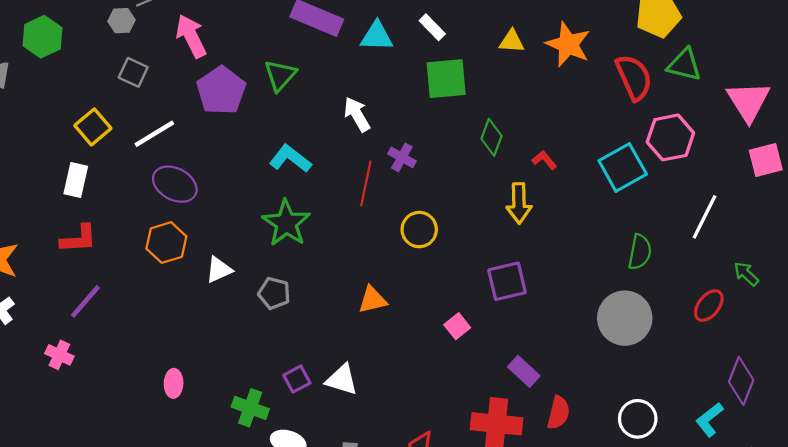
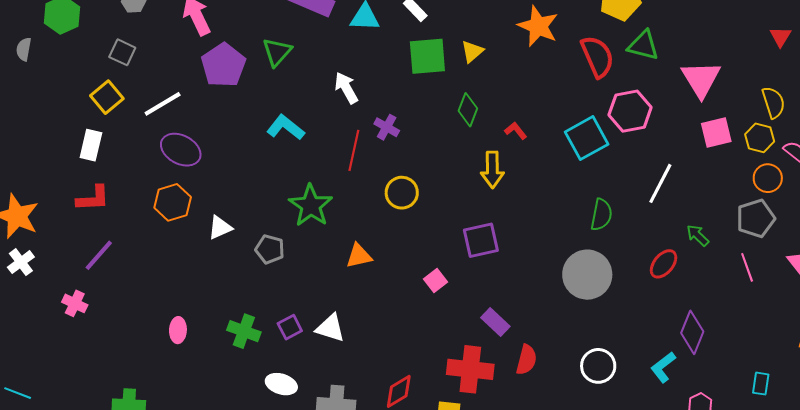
yellow triangle: (512, 41) -> (472, 51), moved, turned -45
gray square: (133, 72) -> (122, 52), moved
green star: (286, 223) -> (311, 206), moved
green cross: (250, 408) -> (244, 331), moved

